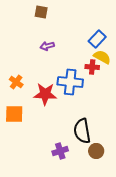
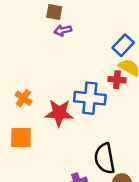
purple arrow: (47, 46) -> (63, 30), moved

